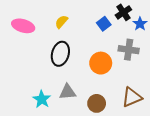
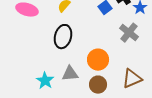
gray cross: (129, 50) -> (129, 33), turned 30
orange circle: (101, 63) -> (98, 60), moved

